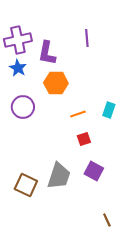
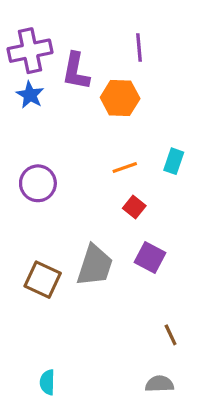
orange hexagon: (56, 83) -> (120, 98), moved
purple circle: (23, 107) -> (38, 183), moved
red square: (84, 139) -> (134, 207), turned -32

